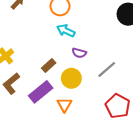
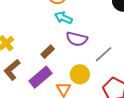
purple semicircle: (79, 53) -> (77, 39), size x1.5
yellow circle: (71, 78) -> (80, 74), moved

